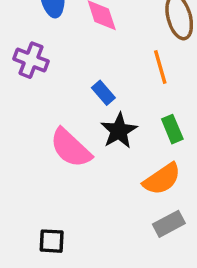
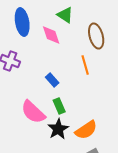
green rectangle: (172, 129) -> (59, 106), moved
black star: (119, 131) -> (58, 129), moved

